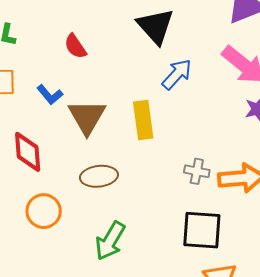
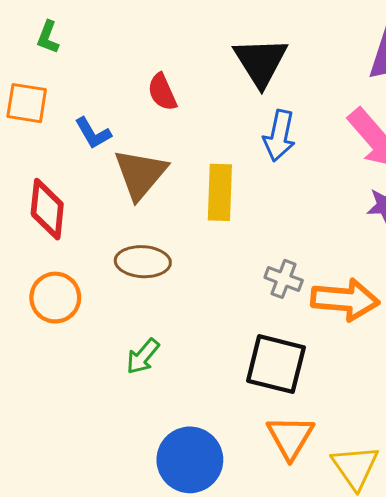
red semicircle: (75, 46) -> (162, 92), moved
blue arrow: (177, 74) -> (279, 136), turned 140
green arrow: (110, 241) -> (143, 356), size x0.7

